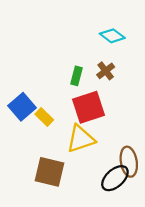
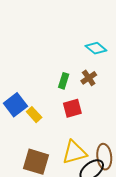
red square: (89, 107) -> (72, 108), size x0.7
yellow triangle: (81, 139) -> (74, 152), moved

